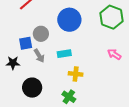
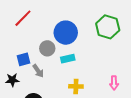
gray circle: (41, 34) -> (47, 48), moved
cyan rectangle: (64, 54) -> (68, 59), moved
pink arrow: (114, 54) -> (114, 83), moved, turned -120

